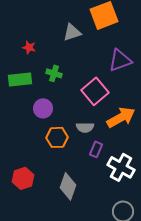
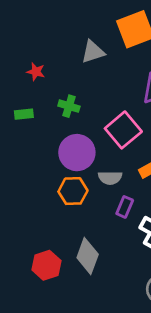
green rectangle: (20, 79) -> (24, 114), size x0.6
purple circle: (43, 108) -> (77, 153), moved, size x1.4
red hexagon: (23, 178) -> (46, 265), moved

